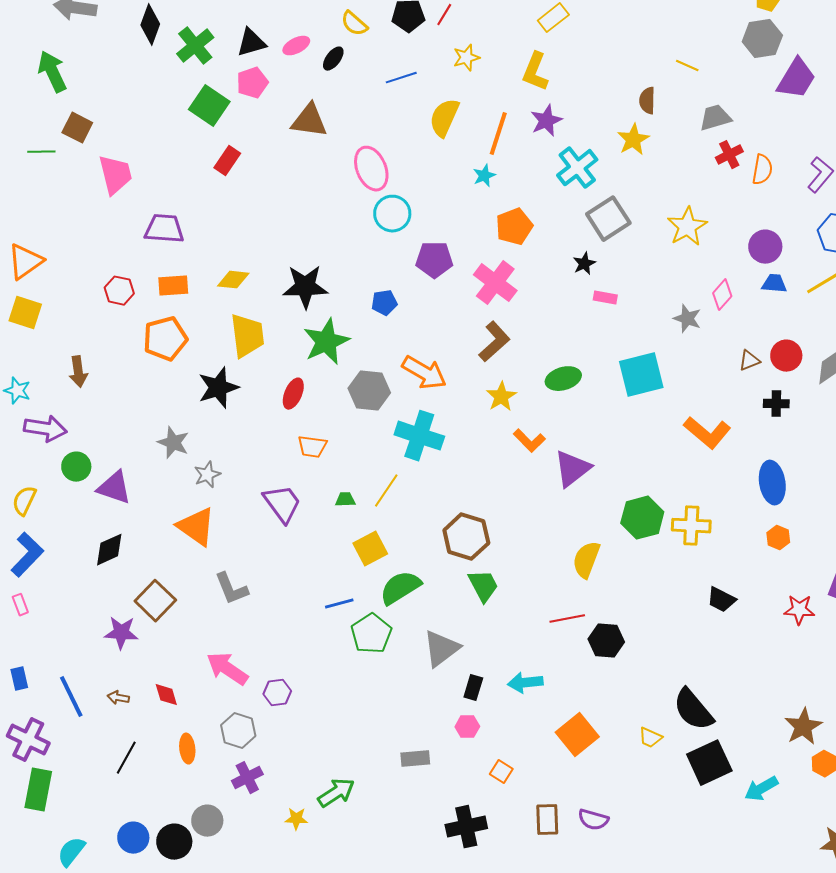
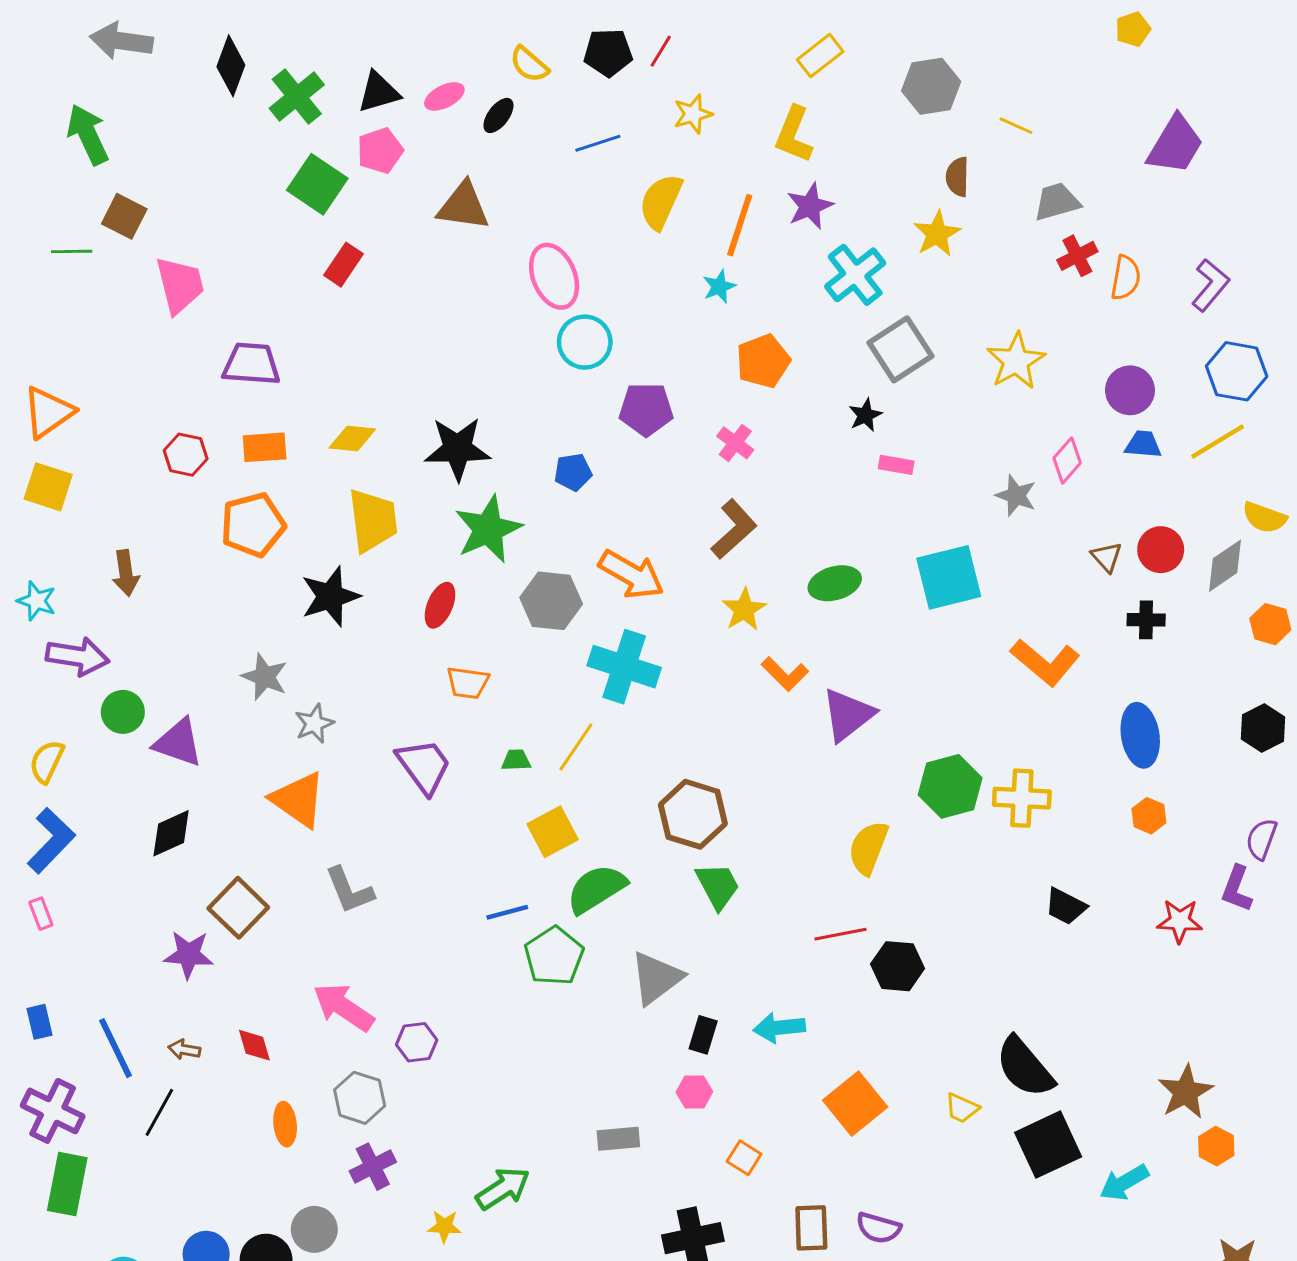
gray hexagon: (762, 39) -> (931, 86), moved
pink cross: (495, 283) -> (735, 443), size x0.6
brown triangle: (749, 361) -> (1107, 557), turned -50
black line: (126, 758) -> (159, 1112), moved

